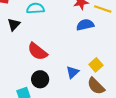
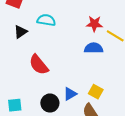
yellow square: (96, 65) -> (96, 92), turned -32
black circle: (40, 79) -> (50, 103), moved

